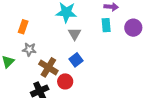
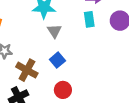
red circle: (65, 81) -> (63, 90), moved

